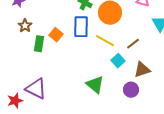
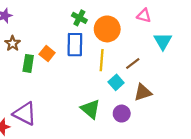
yellow line: (105, 41) -> (102, 60), turned 66
purple circle: (131, 90) -> (122, 114), moved

